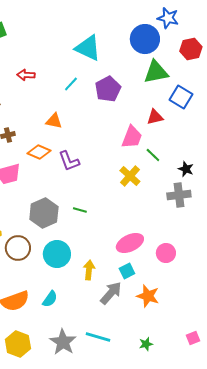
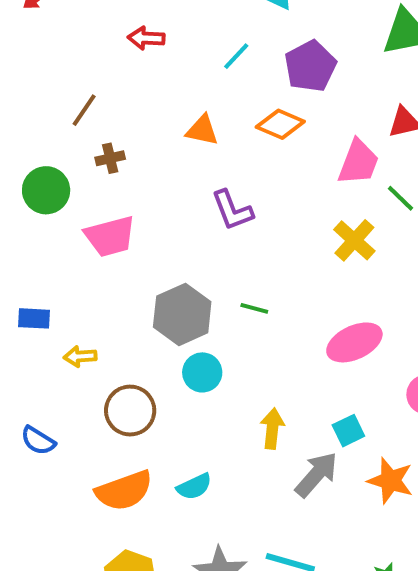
orange diamond: (39, 152) -> (280, 124), moved
pink ellipse: (130, 243) -> (354, 342), moved
brown circle: (18, 248) -> (130, 411), moved
cyan circle: (57, 254) -> (202, 372), moved, size x0.7
cyan semicircle: (50, 299) -> (194, 487), turned 30

